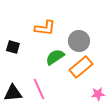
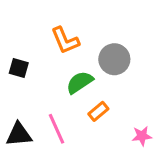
orange L-shape: (45, 28) -> (65, 40), turned 60
orange rectangle: (81, 67) -> (98, 111), moved, size x0.6

